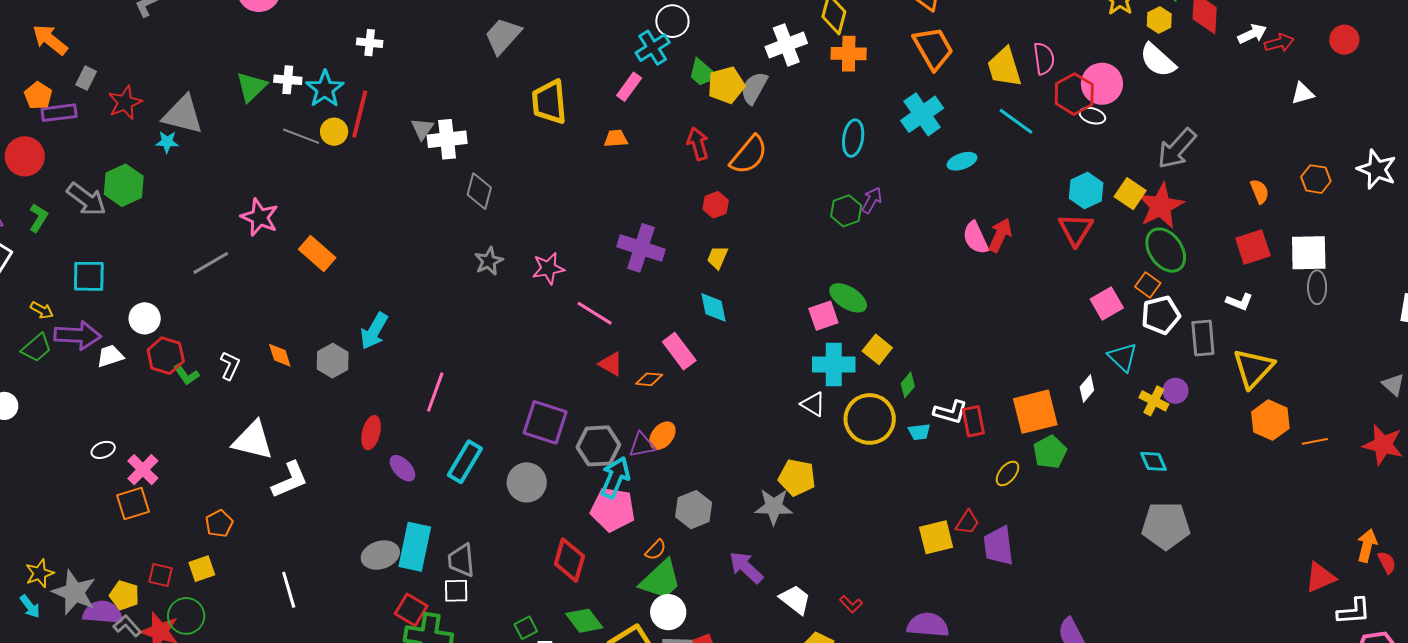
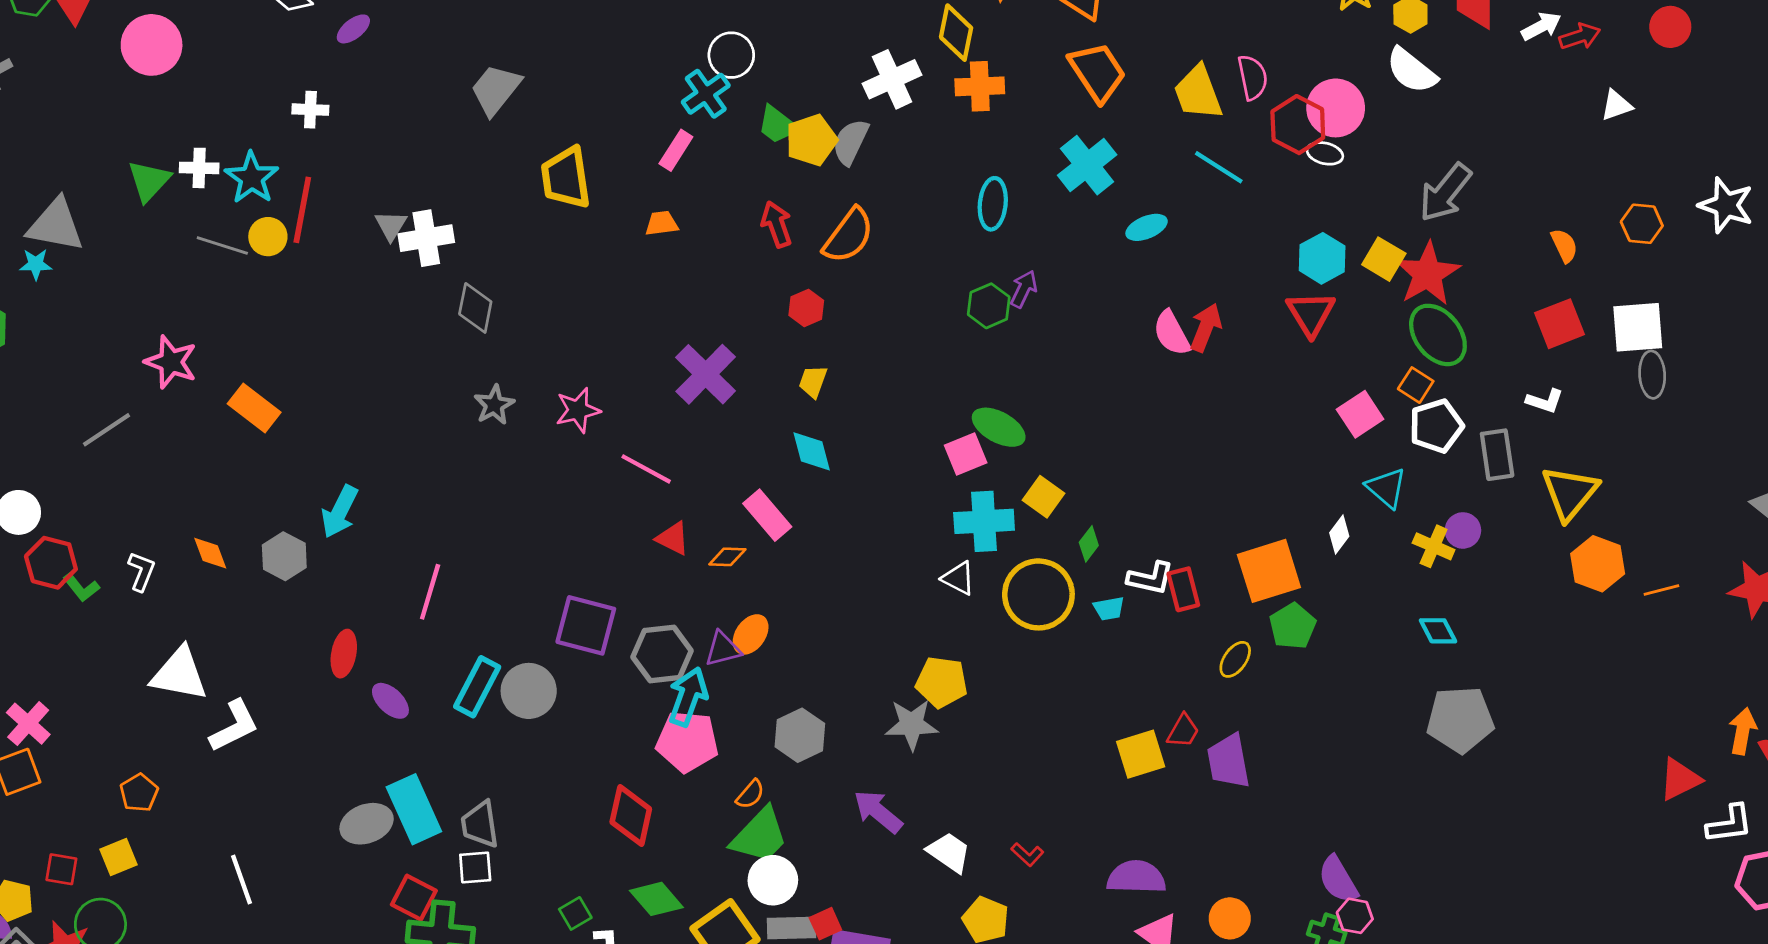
purple cross: (641, 248) -> (706, 374), turned 30
gray circle: (527, 482) -> (529, 691), moved
cyan rectangle: (415, 547) -> (414, 809), turned -33

